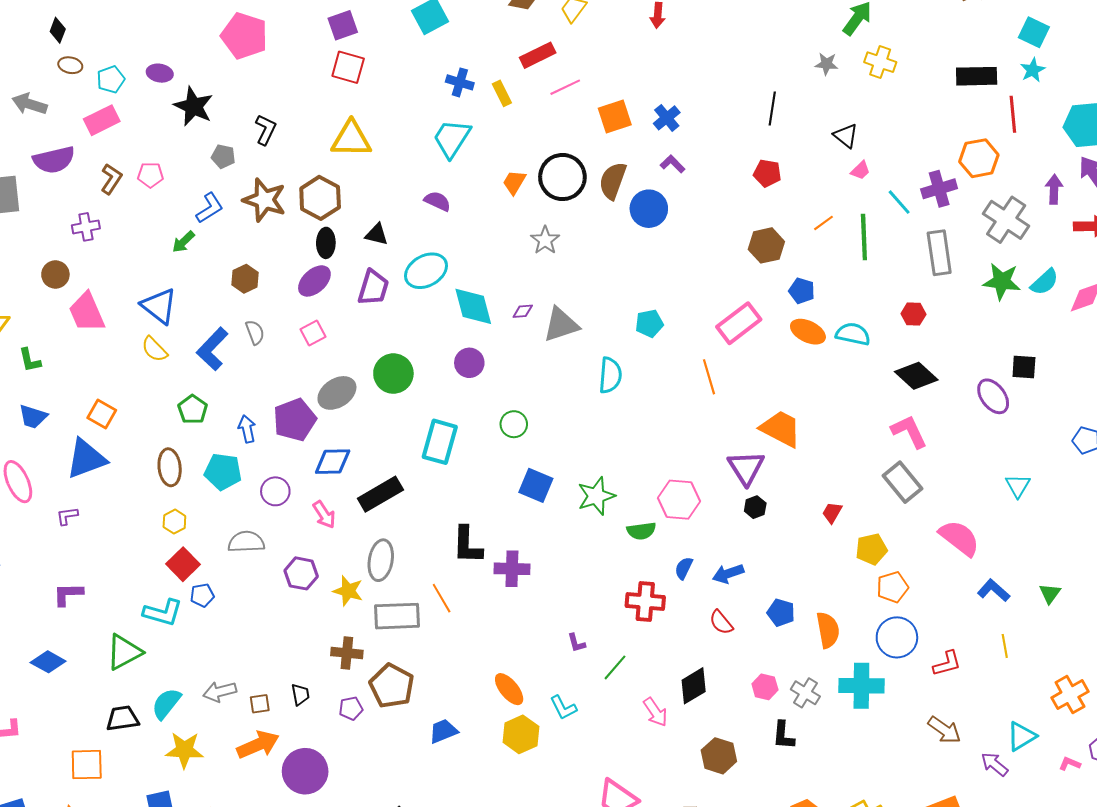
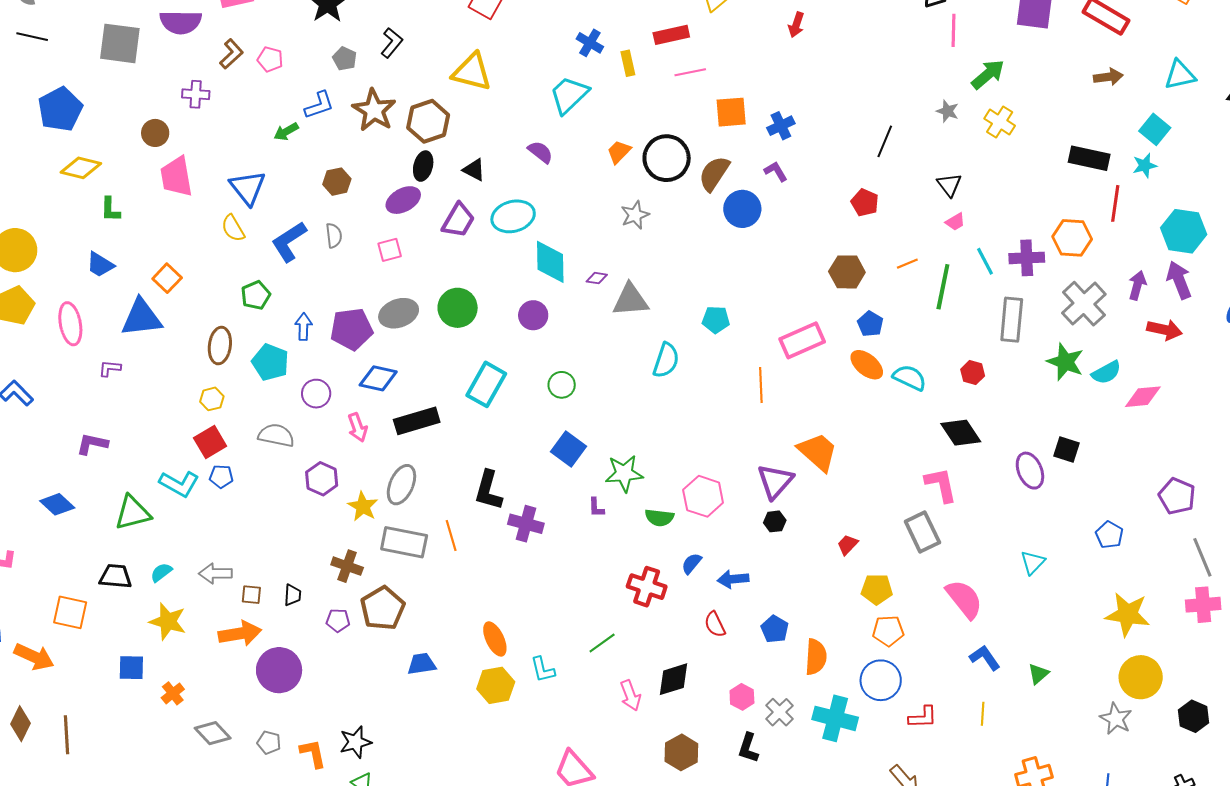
purple L-shape: (576, 643) -> (596, 507), moved
cyan semicircle: (166, 704) -> (161, 572), size x0.7

